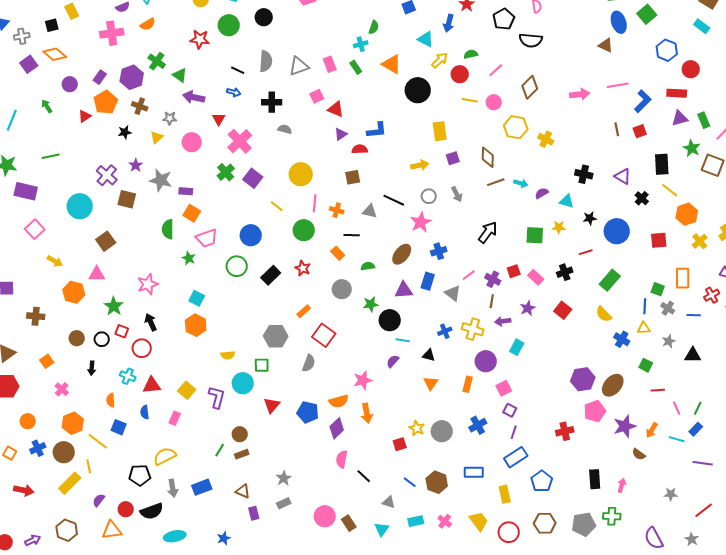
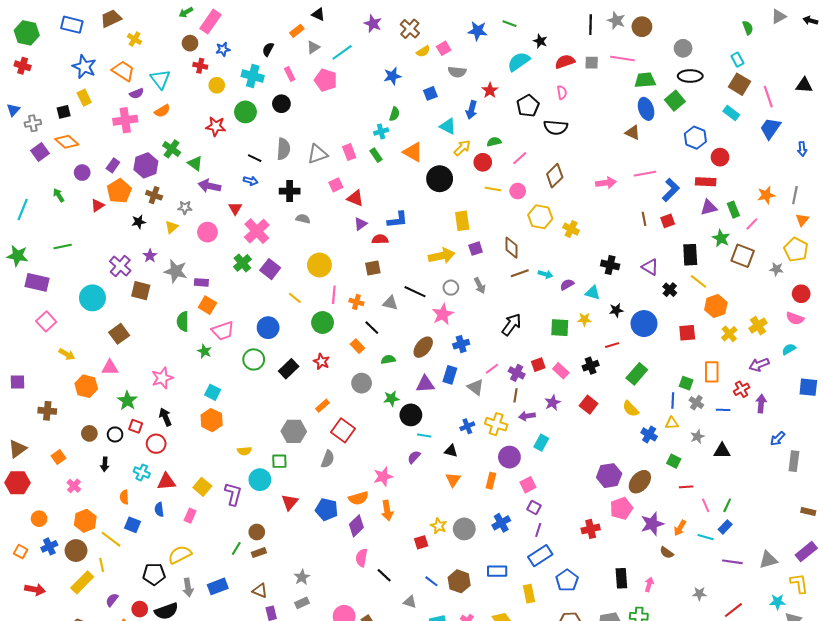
yellow arrow: (420, 165) -> (442, 256), size x1.4
black line: (352, 235) -> (372, 328), turned 42

